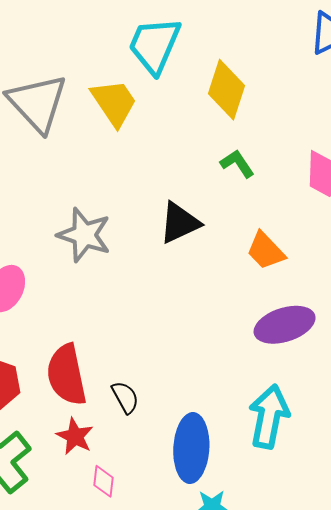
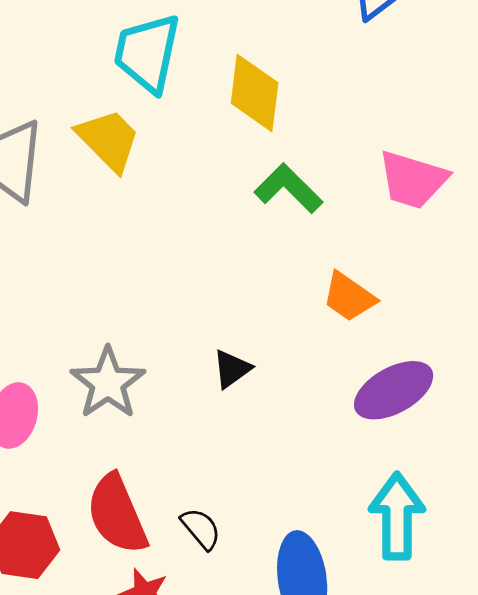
green L-shape: (237, 164) -> (288, 188), size x1.4
black triangle: (179, 223) -> (232, 369), moved, size x0.7
gray star: (84, 235) -> (108, 383), moved, turned 30

